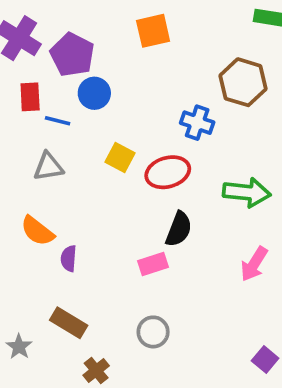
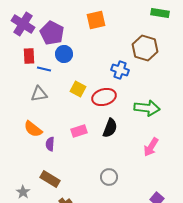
pink rectangle: (153, 264) -> (79, 131), moved
gray circle: (153, 332) -> (109, 177), moved

